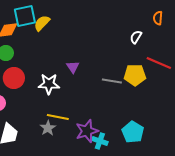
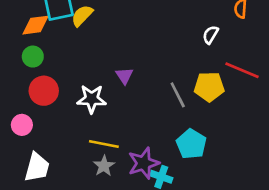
gray line: (112, 81) -> (178, 95), turned 54
gray star: (48, 128) -> (104, 166), moved
cyan pentagon: (133, 132) -> (191, 144), moved

